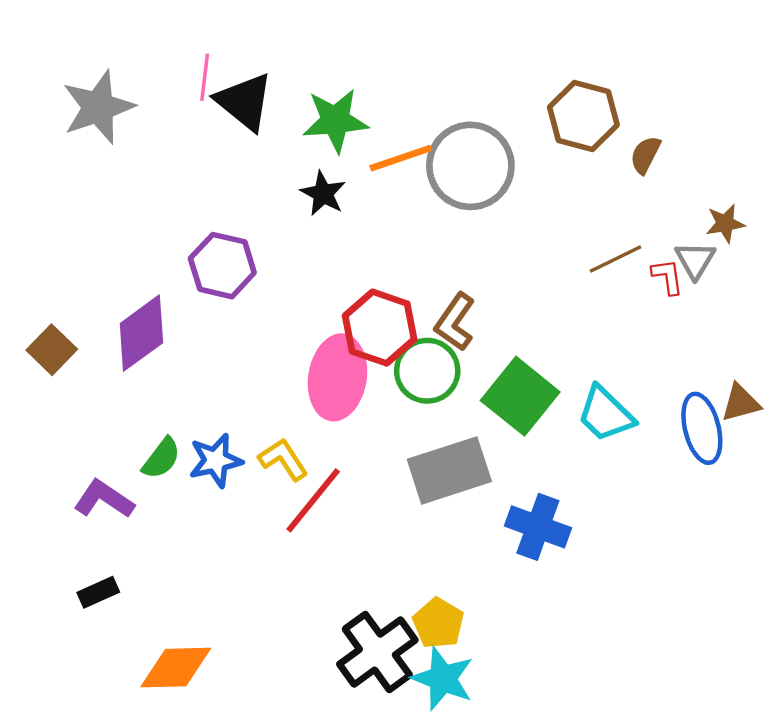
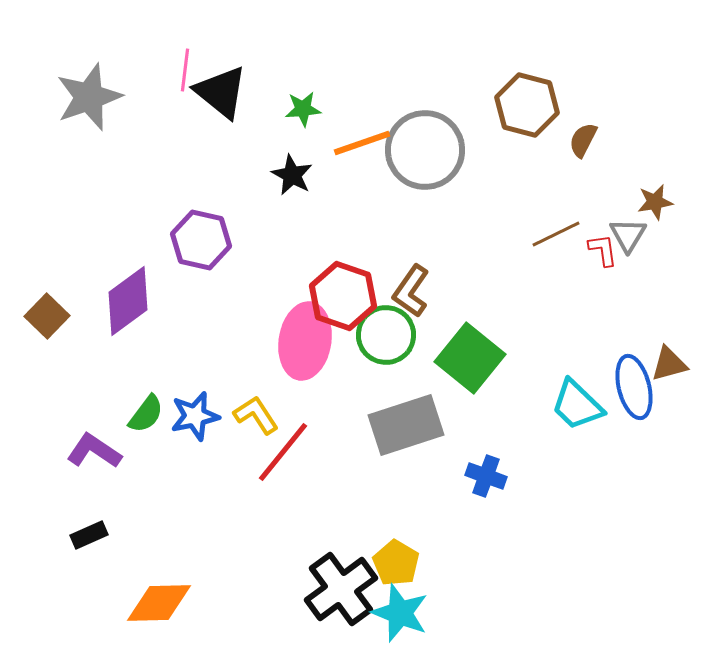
green star: (335, 120) -> (303, 109), size x0.6
cyan trapezoid: (606, 414) -> (577, 405), moved
blue cross: (538, 527) -> (486, 476), size x0.7

